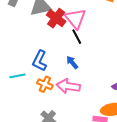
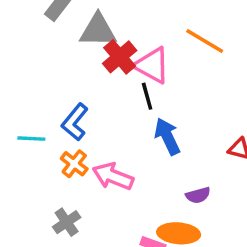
pink triangle: (75, 19) -> (152, 65), turned -35
blue arrow: (72, 62) -> (167, 136), moved, size x1.5

